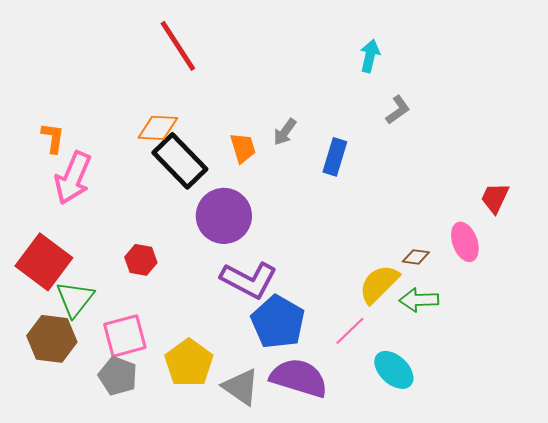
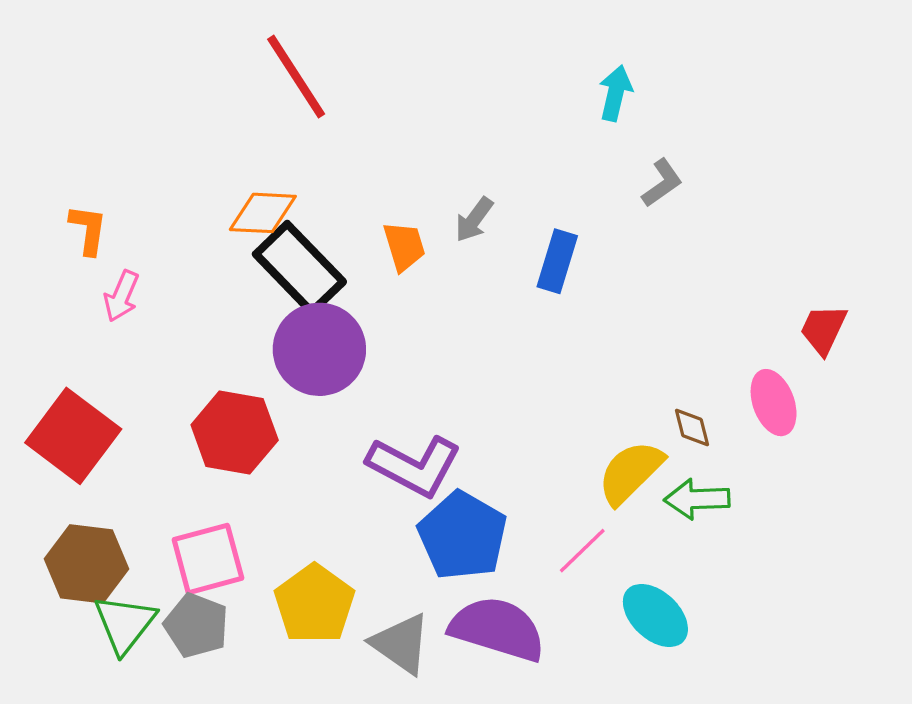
pink arrow: (73, 178) -> (121, 296), size x0.6
purple circle: (224, 216) -> (319, 349), moved
brown diamond: (416, 257) -> (692, 428), turned 68
red hexagon: (141, 260) -> (235, 433), size x1.6
green triangle: (75, 299) -> (125, 624), moved

